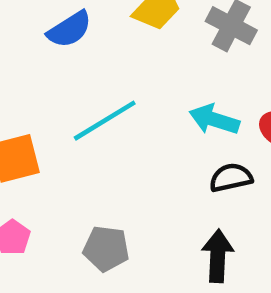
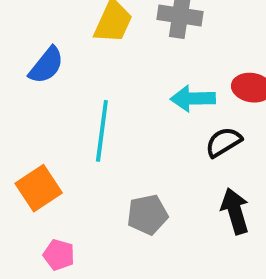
cyan line: (105, 121) -> (102, 131), turned -32
gray pentagon: (106, 249) -> (147, 215), moved

